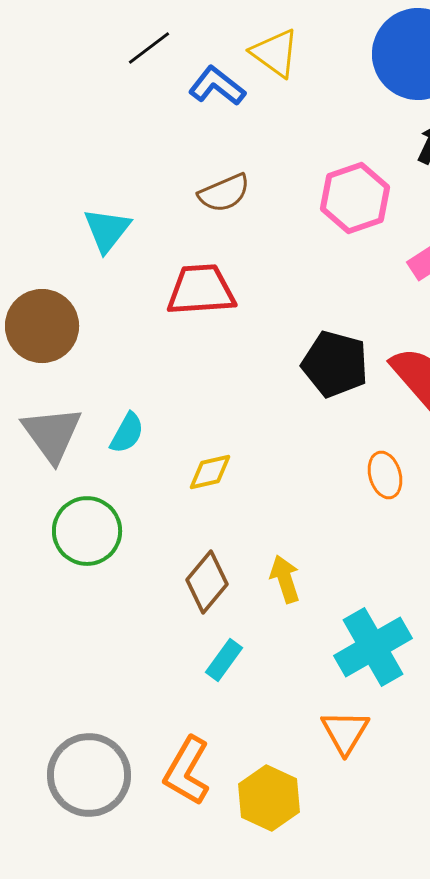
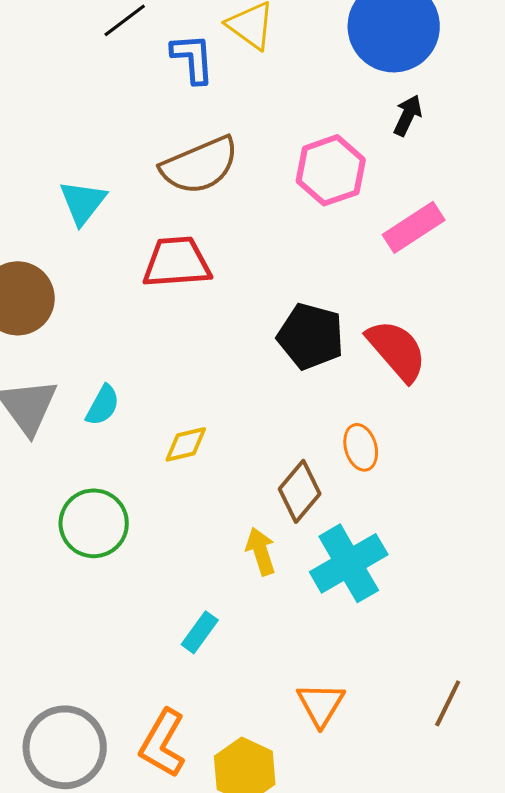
blue L-shape: (217, 86) -> (193, 58), turned 48
brown semicircle: (224, 193) -> (200, 165), size x1.5
green circle: (87, 531) -> (94, 523), moved
brown diamond: (207, 582) -> (300, 491), moved
cyan cross: (373, 647) -> (349, 563), moved

